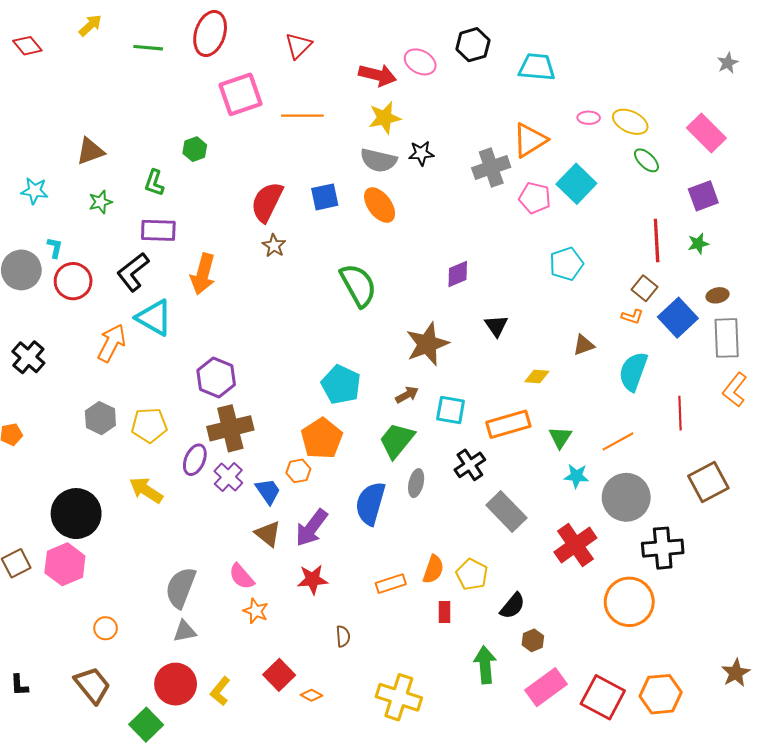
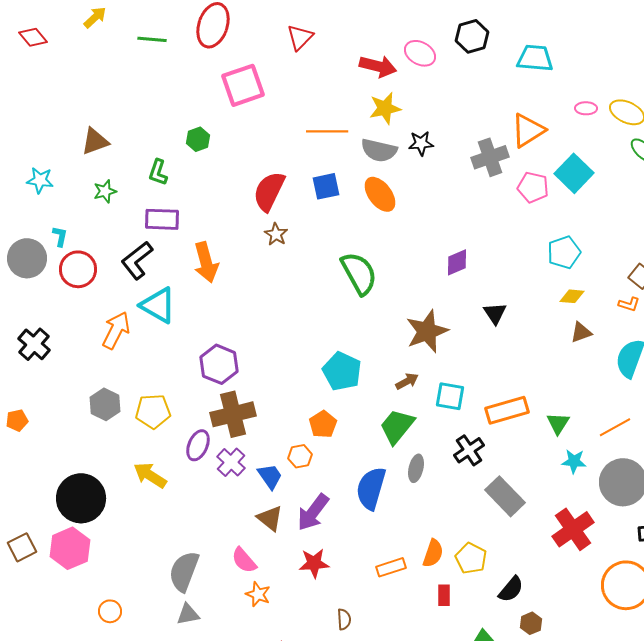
orange line: (302, 116) -> (327, 131), moved
orange arrow: (203, 274) -> (206, 262), turned -30
yellow diamond: (537, 377) -> (572, 296), moved
orange pentagon: (322, 438) -> (323, 424), size x0.7

